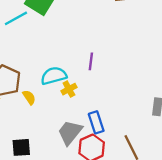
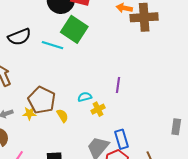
cyan line: (16, 18) -> (53, 45), turned 45
cyan semicircle: (54, 76) -> (85, 97), size x0.6

